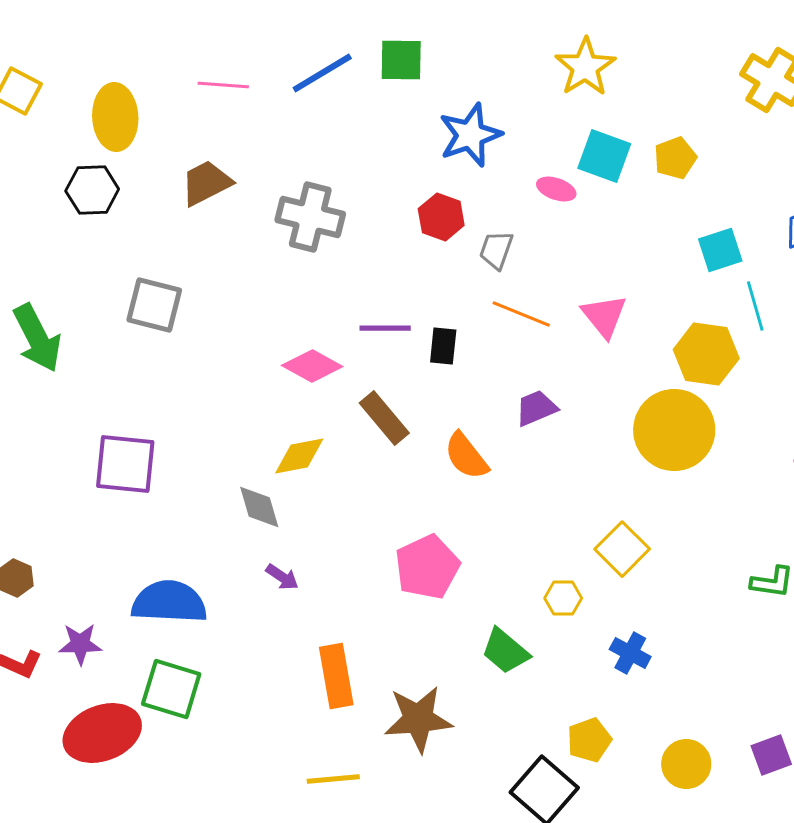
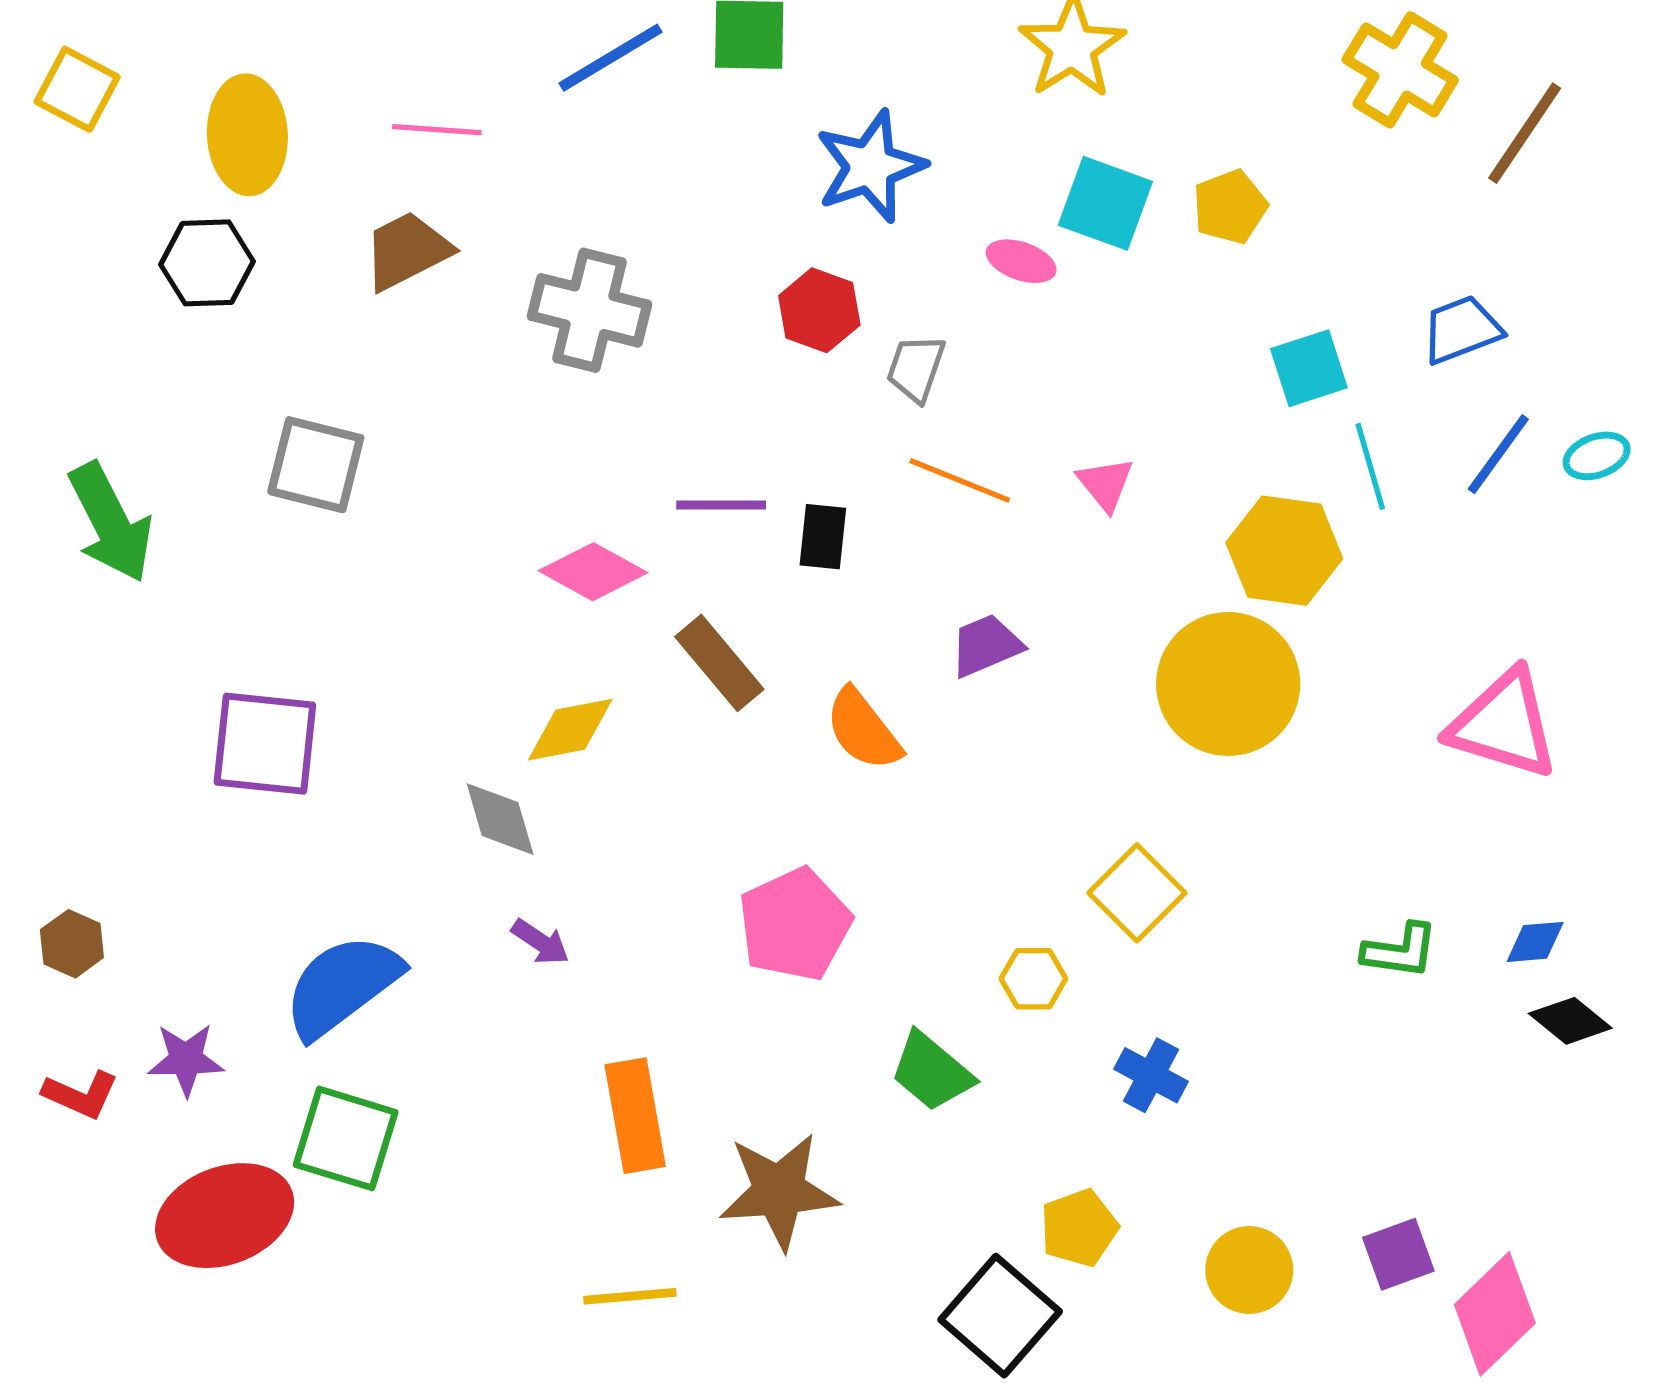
pink line: (223, 85) -> (437, 130), moved
pink triangle: (604, 316) -> (1105, 484), size x0.7
blue semicircle: (169, 602) -> (342, 986), turned -40

